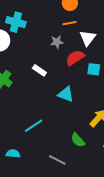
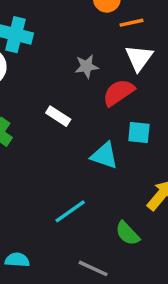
orange line: (70, 23) -> (132, 23), moved
cyan square: (94, 69) -> (139, 133), moved
cyan line: (34, 126) -> (70, 211), moved

